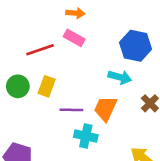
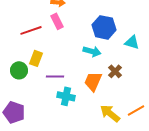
pink rectangle: (74, 38) -> (57, 21), turned 35
green circle: (18, 86) -> (19, 70), moved
orange trapezoid: (105, 109) -> (93, 81), moved

